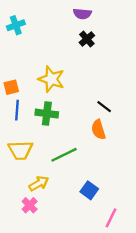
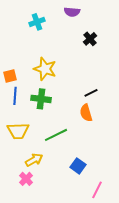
cyan cross: (16, 25) -> (37, 22), moved
black cross: (87, 39) -> (90, 39), moved
black line: (104, 107) -> (91, 93), turned -64

